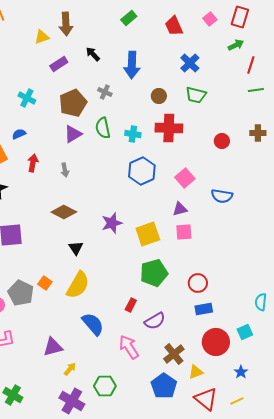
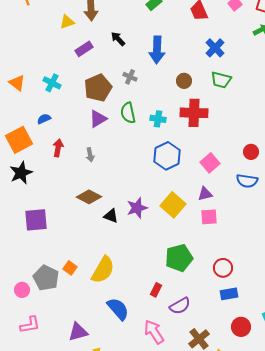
red circle: (222, 141) -> (251, 152), moved
yellow square: (148, 234) -> (173, 205), moved, turned -30
black triangle: (76, 248) -> (111, 216), moved, turned -35
red circle: (216, 342) -> (241, 327), size x0.7

